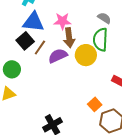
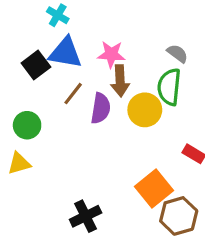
black square: (25, 41) -> (36, 65), moved
purple semicircle: (58, 56) -> (101, 108), turned 120
orange square: (95, 104) -> (154, 188), size x1.6

